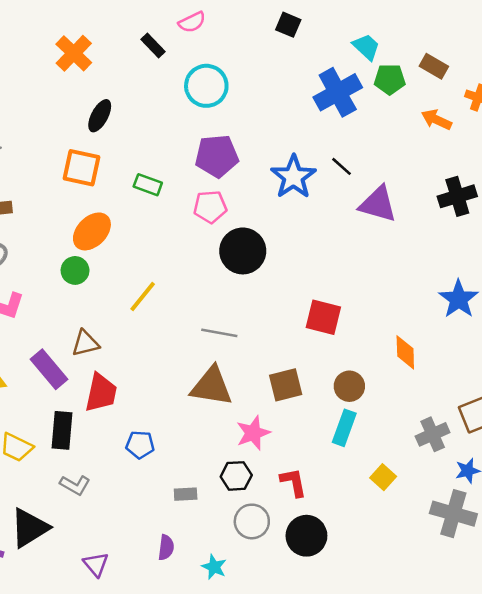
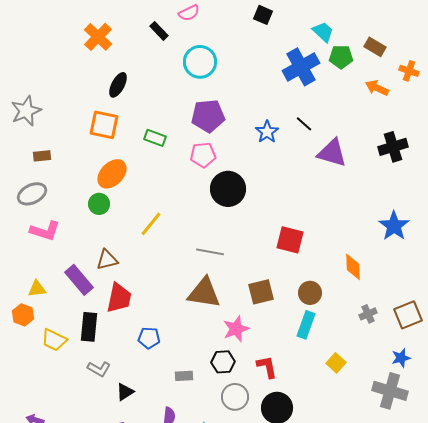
blue star: (293, 177) -> (267, 132), size x0.7
gray cross: (433, 434) -> (368, 314), moved, size x0.7
black triangle: (29, 528) -> (125, 392), moved, size x0.6

